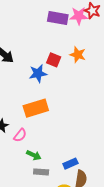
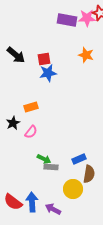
red square: (54, 60) -> (44, 59), moved, turned -32
orange rectangle: (36, 108) -> (31, 107), moved, size x0.6
green arrow: (34, 155) -> (44, 159), moved

